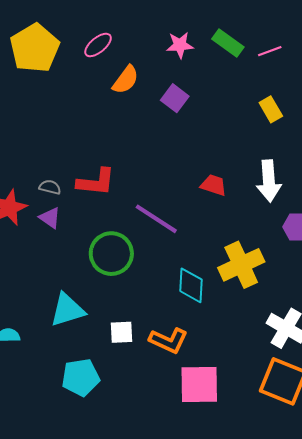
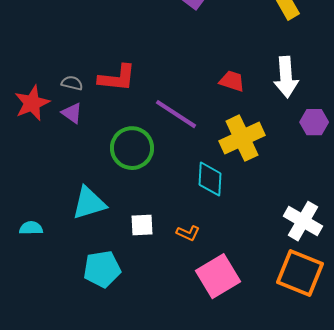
yellow cross: (241, 265) -> (242, 138), moved
orange L-shape: (169, 340) -> (188, 233), size x0.6
pink square: (199, 384) -> (218, 276), turned -30

